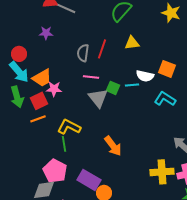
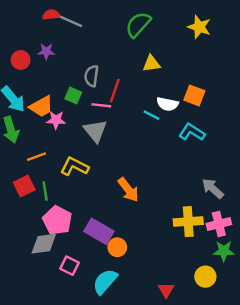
red line: (102, 49) -> (115, 91), moved
red circle: (19, 54) -> (21, 60), moved
cyan line: (132, 85) -> (152, 115), turned 32
green square: (113, 88) -> (73, 95), moved
gray triangle: (98, 98) -> (95, 131), moved
red square: (39, 101) -> (24, 186), moved
green line: (64, 144) -> (45, 191), moved

